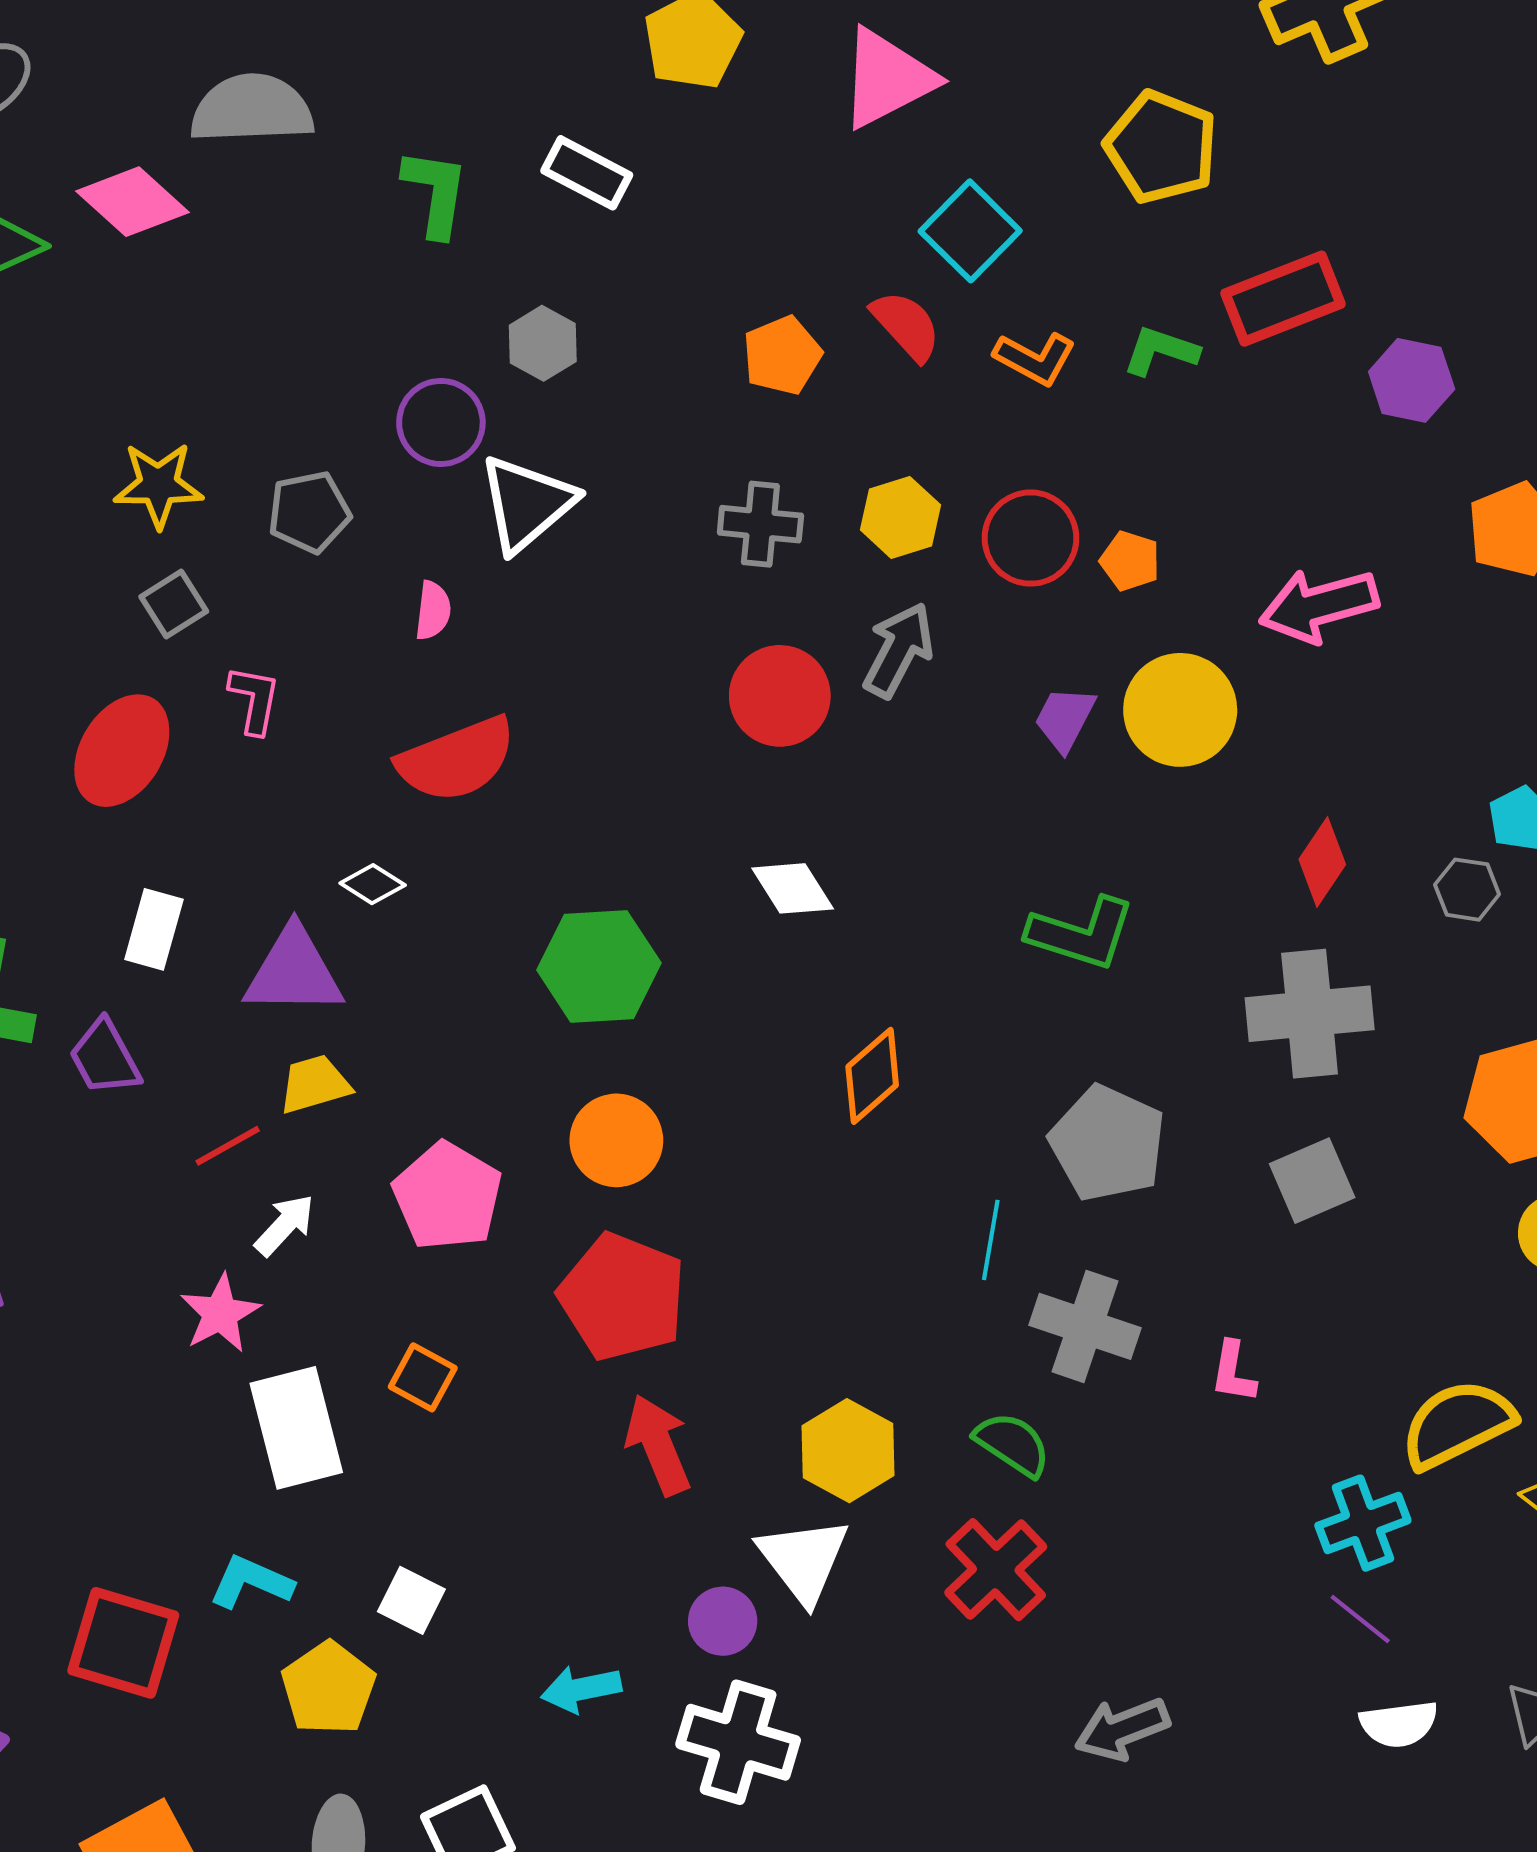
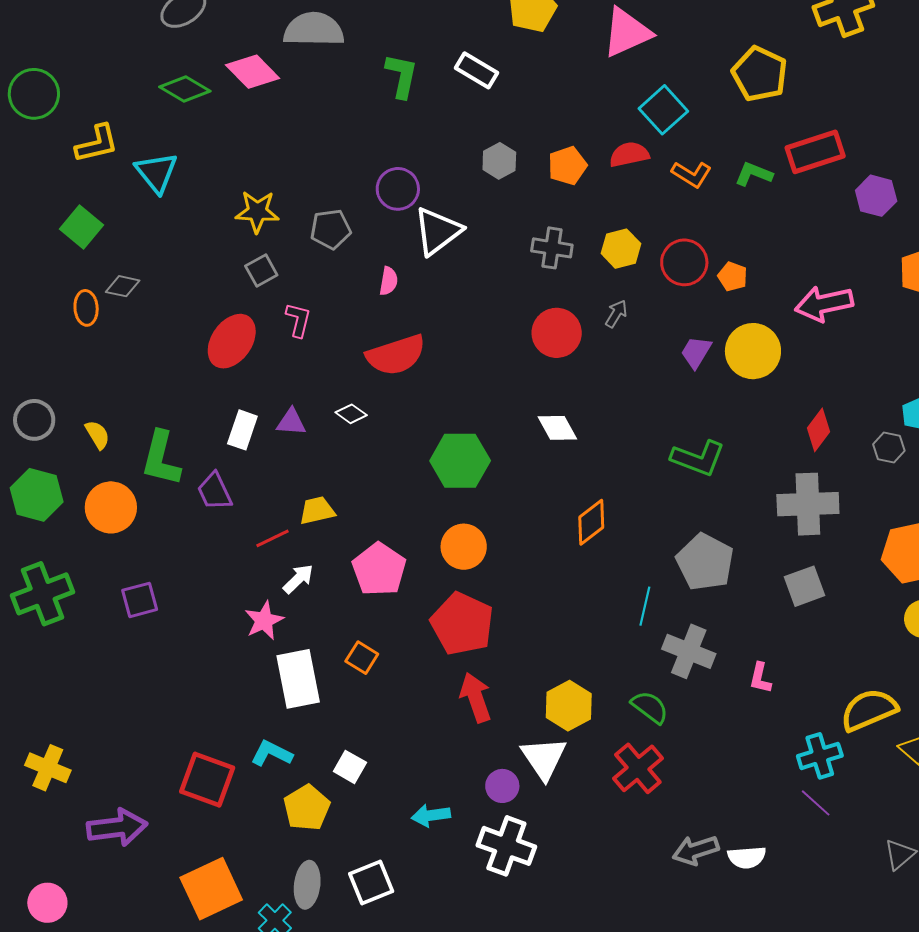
red semicircle: (906, 326) -> (629, 154), turned -63
gray hexagon: (543, 343) -> (499, 161), moved
gray arrow: (899, 650) -> (616, 314), size x0.6
purple triangle: (294, 972) -> (291, 422), moved, size x0.6
white semicircle: (1399, 1724) -> (747, 857), moved

